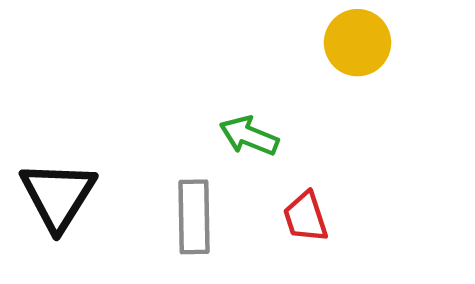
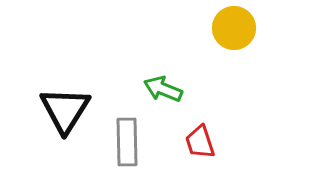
black triangle: (58, 196) -> (65, 110), moved

